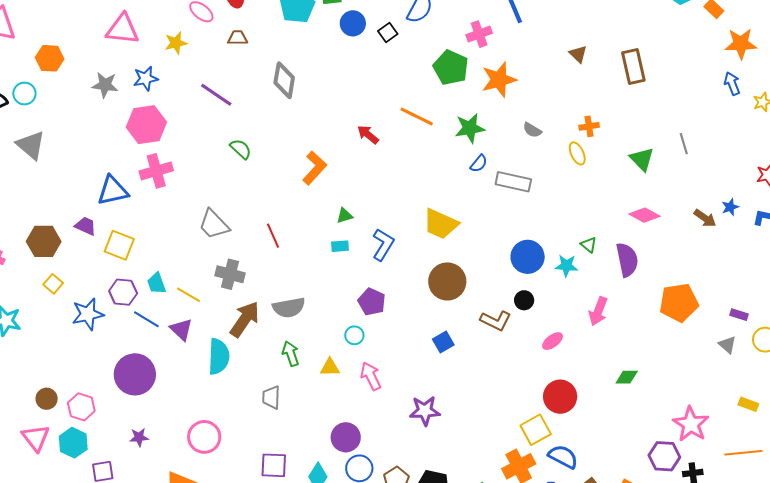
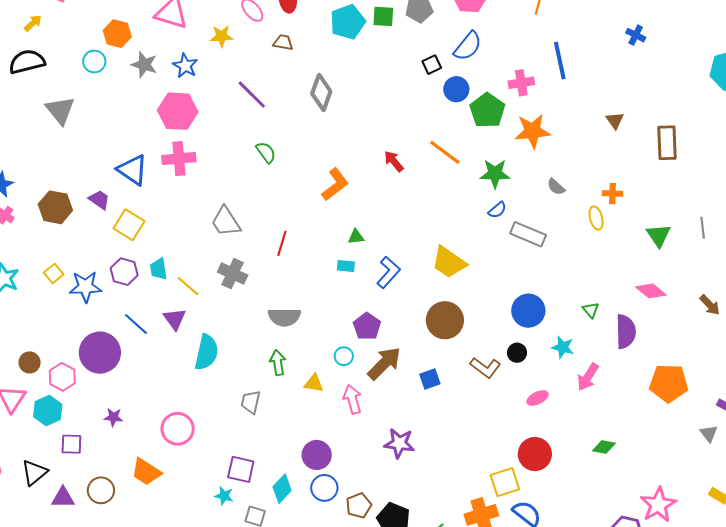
blue circle: (353, 23) -> (456, 89), moved
orange hexagon: (50, 58) -> (117, 34), moved
blue star: (146, 79) -> (185, 66), turned 30
cyan circle: (24, 94) -> (94, 61), moved
blue triangle: (113, 191) -> (133, 170), turned 36
red line: (273, 236) -> (282, 243), turned 30
cyan star: (566, 266) -> (563, 347), moved
yellow square: (53, 284) -> (54, 273), moved
blue line: (146, 319) -> (136, 324), moved
brown arrow: (245, 319) -> (384, 363), moved
purple circle: (135, 374) -> (100, 353), moved

